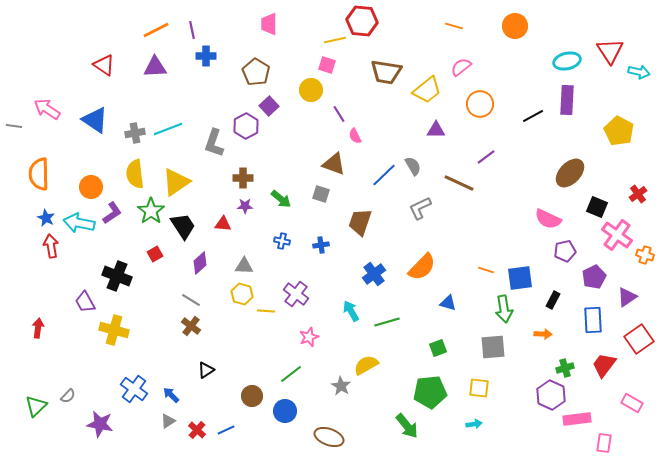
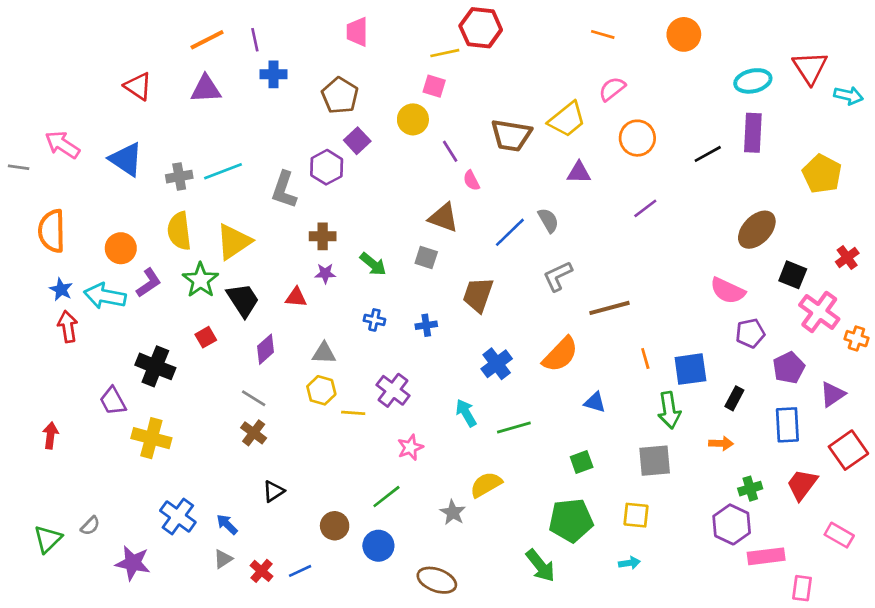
brown trapezoid: (386, 72) -> (511, 135), moved
brown line: (459, 183) -> (609, 308), moved, turned -40
orange line: (486, 270) -> (645, 358), turned 56

